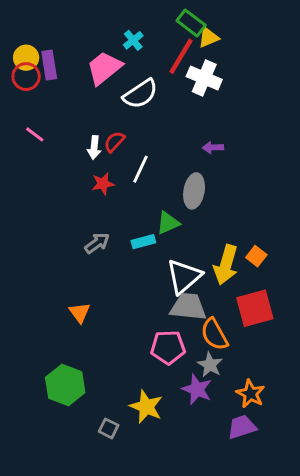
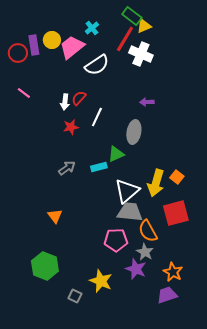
yellow circle: (26, 58) -> (52, 40), moved

